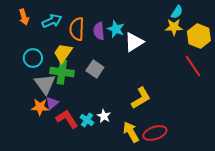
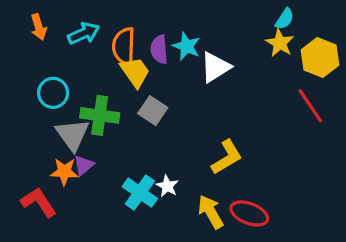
yellow star: (174, 27) -> (280, 43), turned 30
yellow trapezoid: (63, 53) -> (135, 72), moved, turned 110
red L-shape: (67, 119) -> (39, 202), moved
cyan cross: (87, 120) -> (140, 193), size x1.5
red ellipse: (155, 133) -> (249, 213), turned 40

